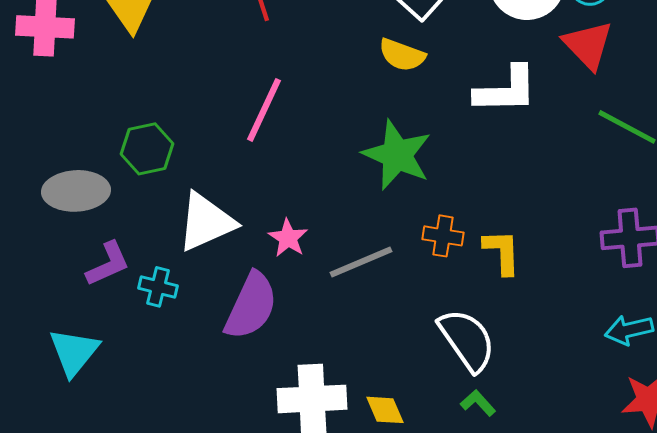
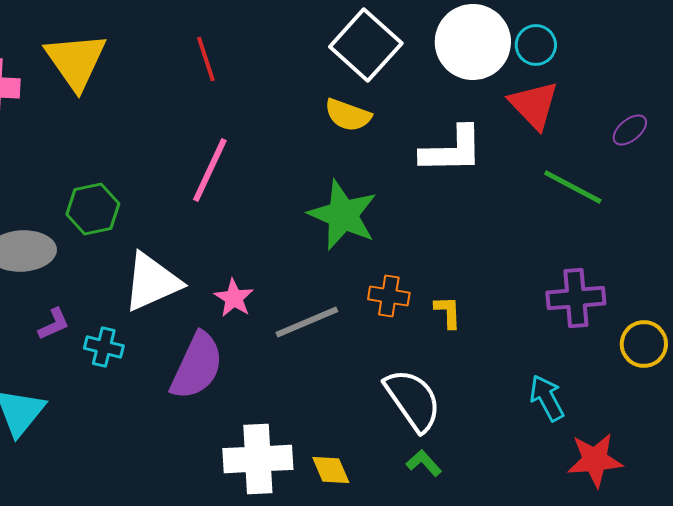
yellow L-shape: (502, 252) -> (448, 312), size x0.7
purple L-shape: (108, 264) -> (54, 324), size x0.7
cyan arrow: (629, 330) -> (547, 398), moved, turned 75

